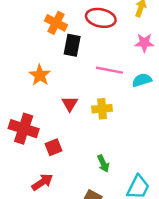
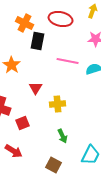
yellow cross: (102, 109) -> (58, 104), moved
red arrow: (42, 182) -> (14, 151), turned 66

